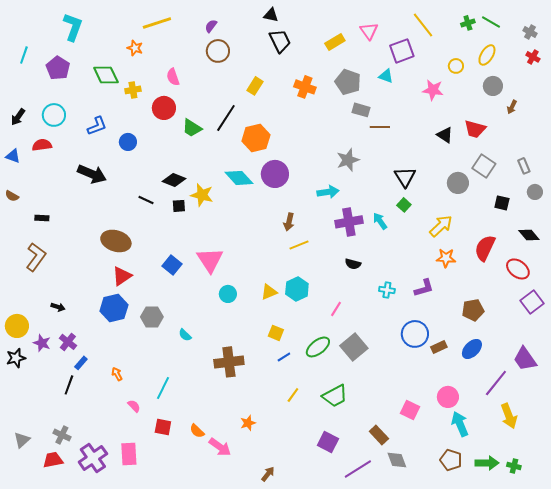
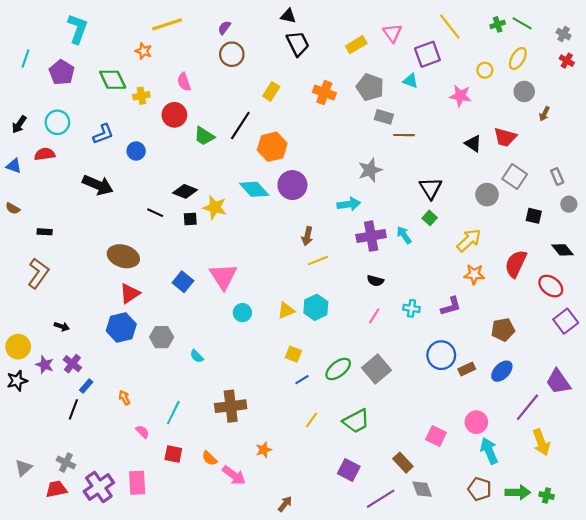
pink line: (336, 309) -> (374, 316), moved
brown cross: (229, 362) -> (231, 406), moved

